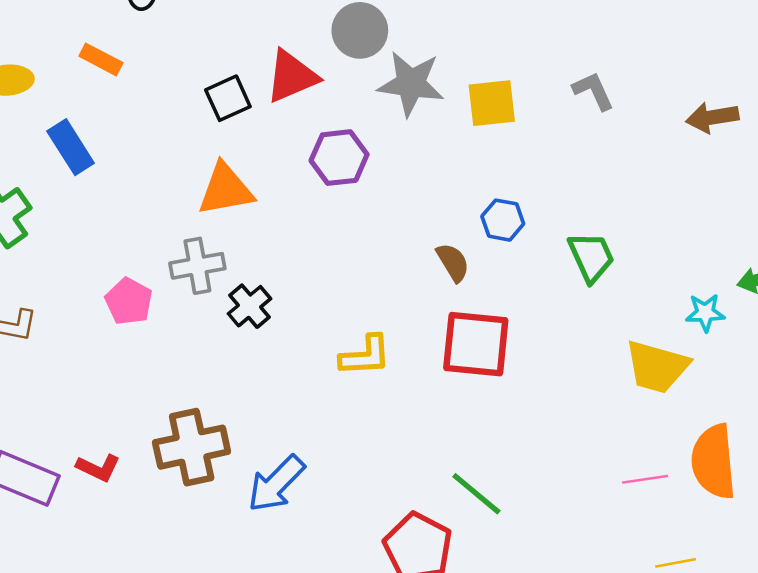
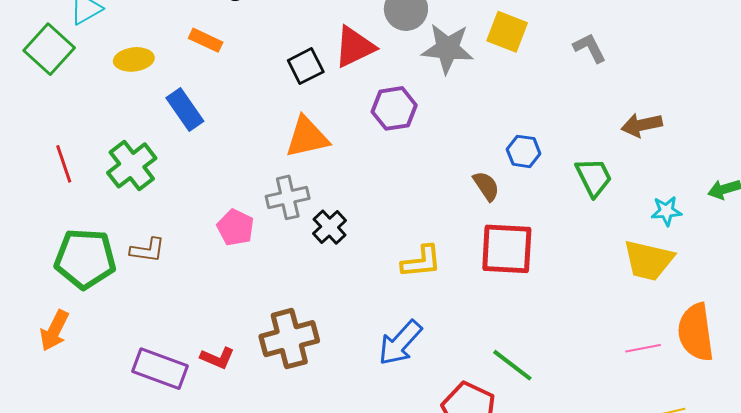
yellow square: (492, 103) -> (507, 32), moved, turned 30
brown arrow: (712, 117) -> (642, 125), moved
cyan star: (705, 313) -> (666, 211), moved
blue arrow: (276, 484) -> (400, 343), moved

